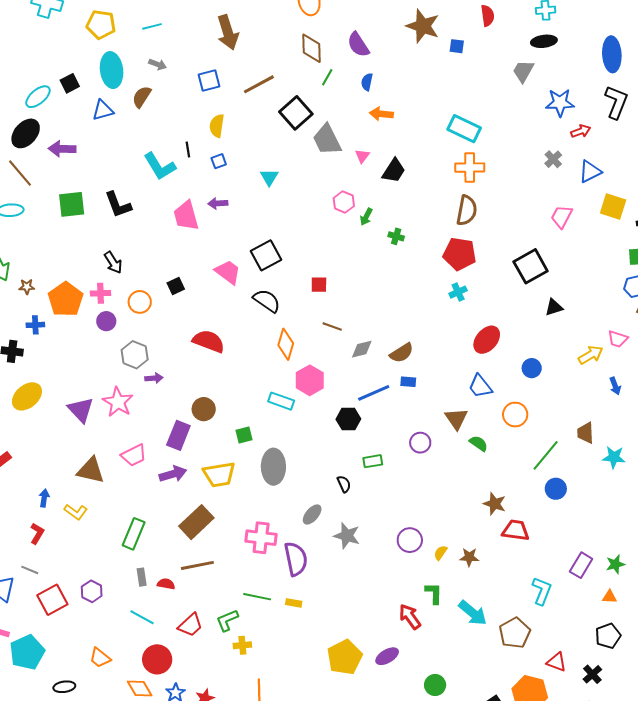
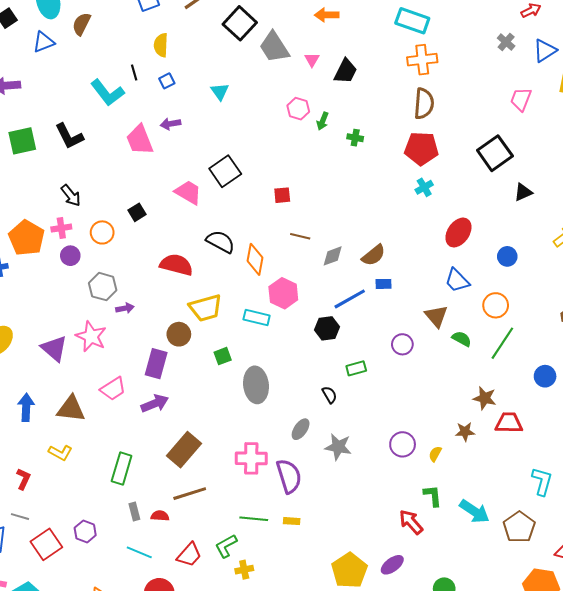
black semicircle: (267, 301) -> (220, 242), moved
green line: (546, 455) -> (502, 343), moved
yellow trapezoid: (219, 474) -> (206, 308), moved
blue arrow: (44, 498) -> (26, 407), moved, size x1.5
brown star: (469, 557) -> (465, 432), moved

